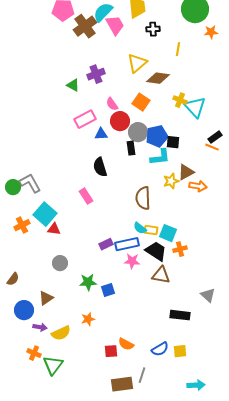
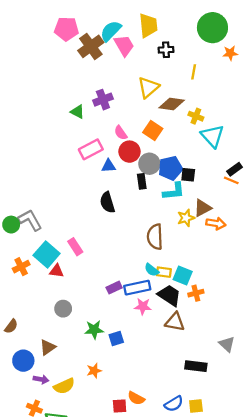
yellow cross: (180, 100) -> (196, 116), moved
pink rectangle: (86, 196) -> (75, 247), moved

